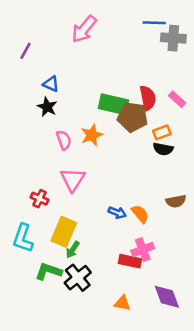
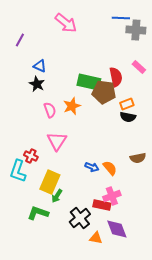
pink arrow: (84, 29) -> (66, 23), turned -90
pink rectangle: (177, 99) -> (139, 67), moved
cyan L-shape: (23, 238) -> (18, 171), moved
black cross: (78, 278) -> (80, 218), moved
purple diamond: (167, 297) -> (117, 229), moved

